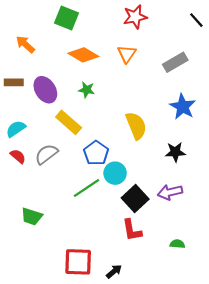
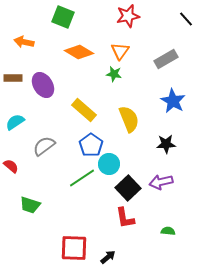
orange arrow: (25, 44) -> (24, 42), turned -30
green star: (87, 90) -> (114, 74), moved
yellow rectangle: (69, 122) -> (84, 110), moved
red semicircle: (18, 156) -> (11, 166), moved

